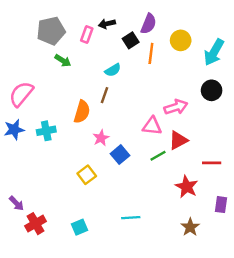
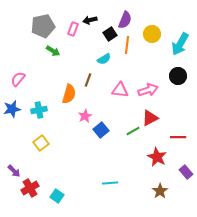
cyan semicircle: (113, 70) -> (104, 59), moved
pink semicircle: (21, 94) -> (18, 79), size x0.7
pink triangle: (152, 126) -> (120, 90), moved
yellow square: (87, 175) -> (41, 143), moved
purple rectangle: (221, 205) -> (186, 172), turned -48
cyan square: (80, 227) -> (57, 196), moved, turned -32

